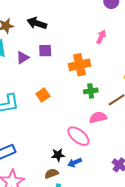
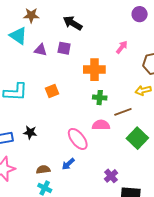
black arrow: (37, 23) -> (73, 23), moved
purple triangle: (23, 58) -> (41, 50), turned 32
black star: (58, 155) -> (30, 132), moved
blue arrow: (75, 163) -> (68, 164), turned -32

